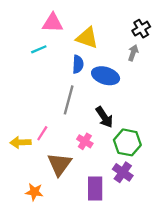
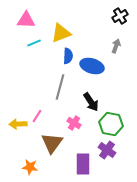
pink triangle: (53, 23) -> (26, 20), moved
black cross: (141, 29) -> (120, 16), moved
yellow triangle: (87, 38) -> (61, 33), moved, turned -40

